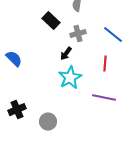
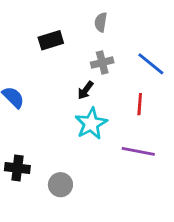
black rectangle: (51, 21) -> (51, 40), moved, turned -60
black cross: (17, 110) -> (17, 168), turned 30

